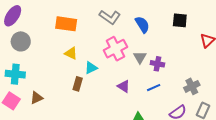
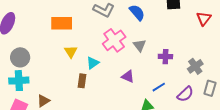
gray circle: (21, 41) -> (20, 57), moved
yellow triangle: (71, 53) -> (71, 52), turned 40
purple cross: (157, 64) -> (165, 57), moved
blue line: (154, 88) -> (159, 87), moved

